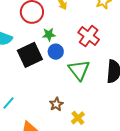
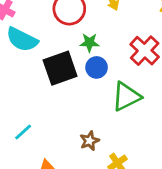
green triangle: (79, 70) -> (126, 97), turned 35

